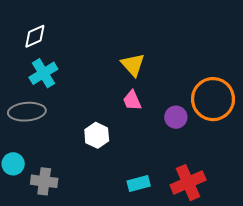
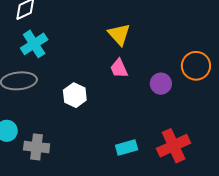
orange circle: (213, 99) -> (196, 66), size x0.7
white hexagon: (97, 135) -> (75, 95), moved

